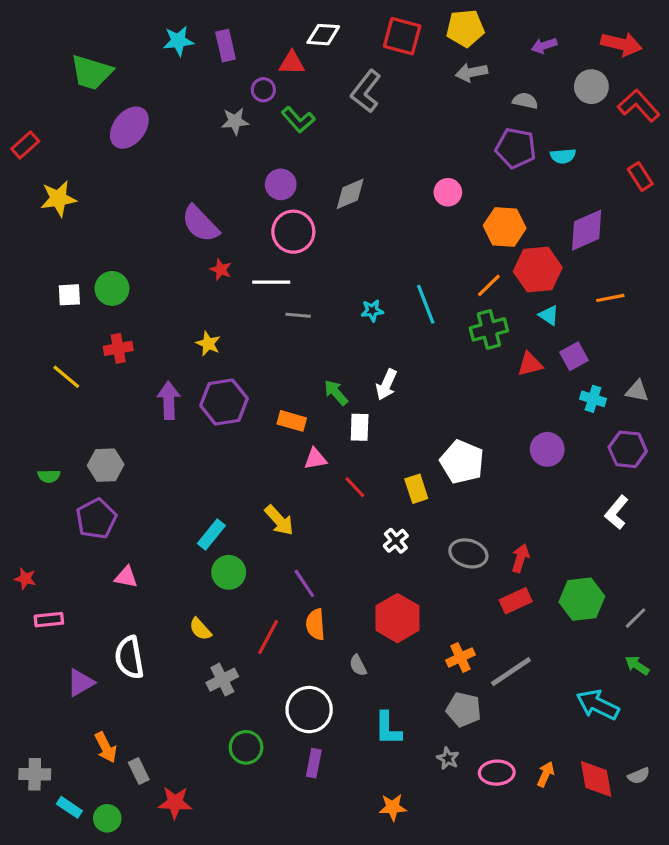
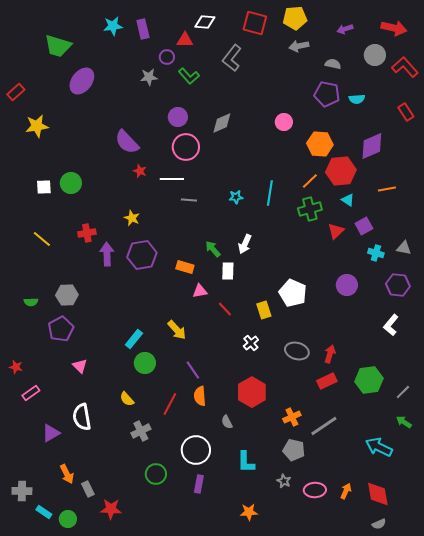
cyan line: (426, 304) -> (270, 193), turned 30
red cross: (118, 348) -> (87, 233), moved
red triangle: (530, 364) -> (336, 231), turned -30
pink triangle: (126, 577) -> (80, 366), turned 35
pink rectangle: (49, 620) -> (31, 393), turned -30
gray semicircle: (639, 776) -> (379, 524), moved

